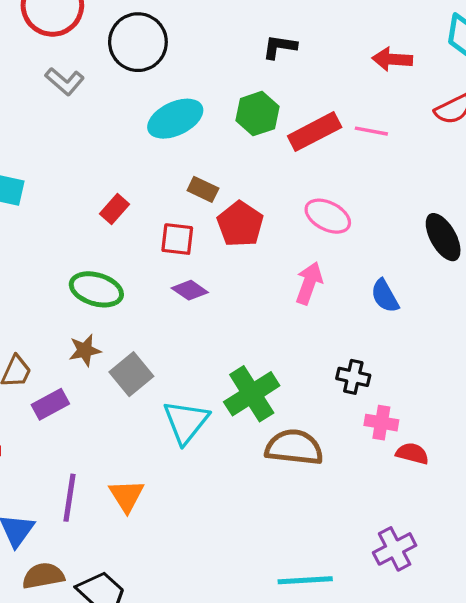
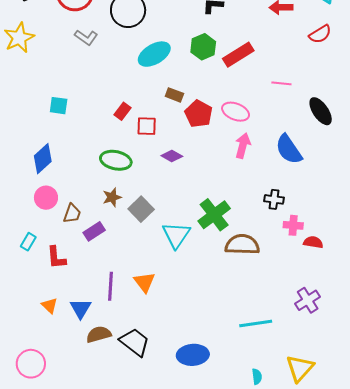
pink line: (371, 131) -> (281, 83), moved
pink ellipse: (328, 216) -> (236, 112), moved
red square: (177, 239) -> (147, 126), moved
blue semicircle: (385, 296) -> (289, 149), size x1.5

